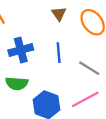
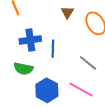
blue line: (59, 53) -> (53, 49), moved
pink line: (85, 99) -> (81, 90), turned 50

